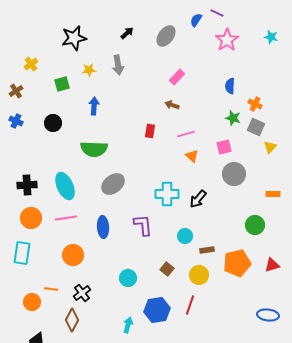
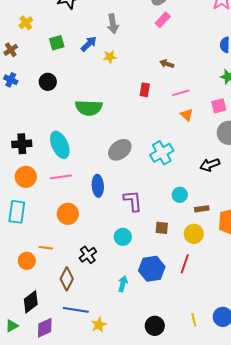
yellow star: (89, 70) -> (110, 57), moved
pink rectangle: (177, 77) -> (163, 20), moved
blue arrow: (94, 106) -> (89, 44), moved, turned 42
gray ellipse: (113, 184) -> (120, 150), moved
cyan cross: (167, 194) -> (162, 153), turned -30
black arrow: (198, 199) -> (210, 165), moved, turned 30
purple L-shape: (143, 225) -> (133, 201), moved
brown square: (167, 269) -> (162, 228), turned -32
black cross: (82, 293) -> (88, 255), moved

